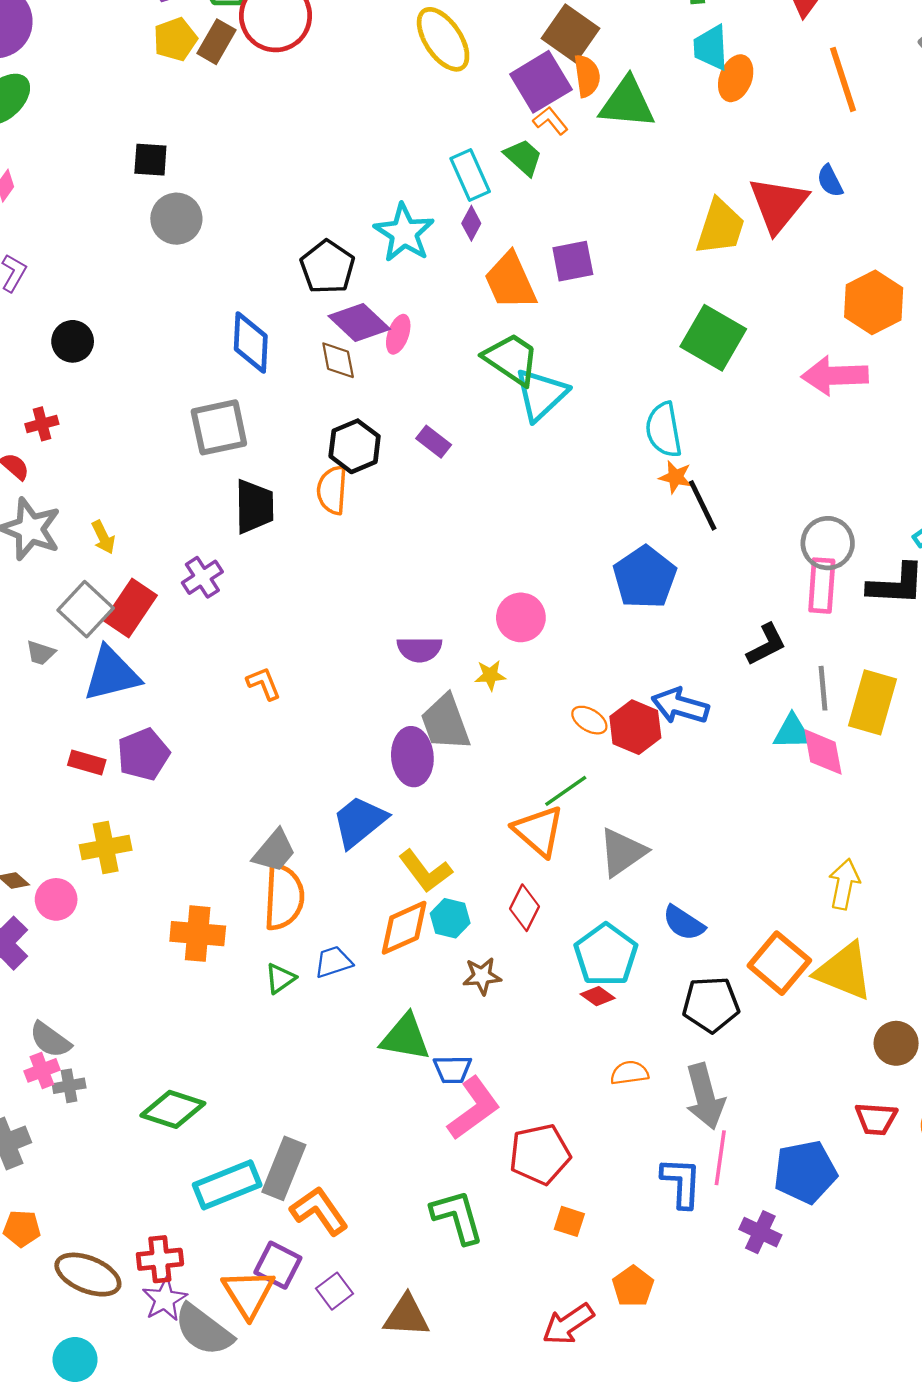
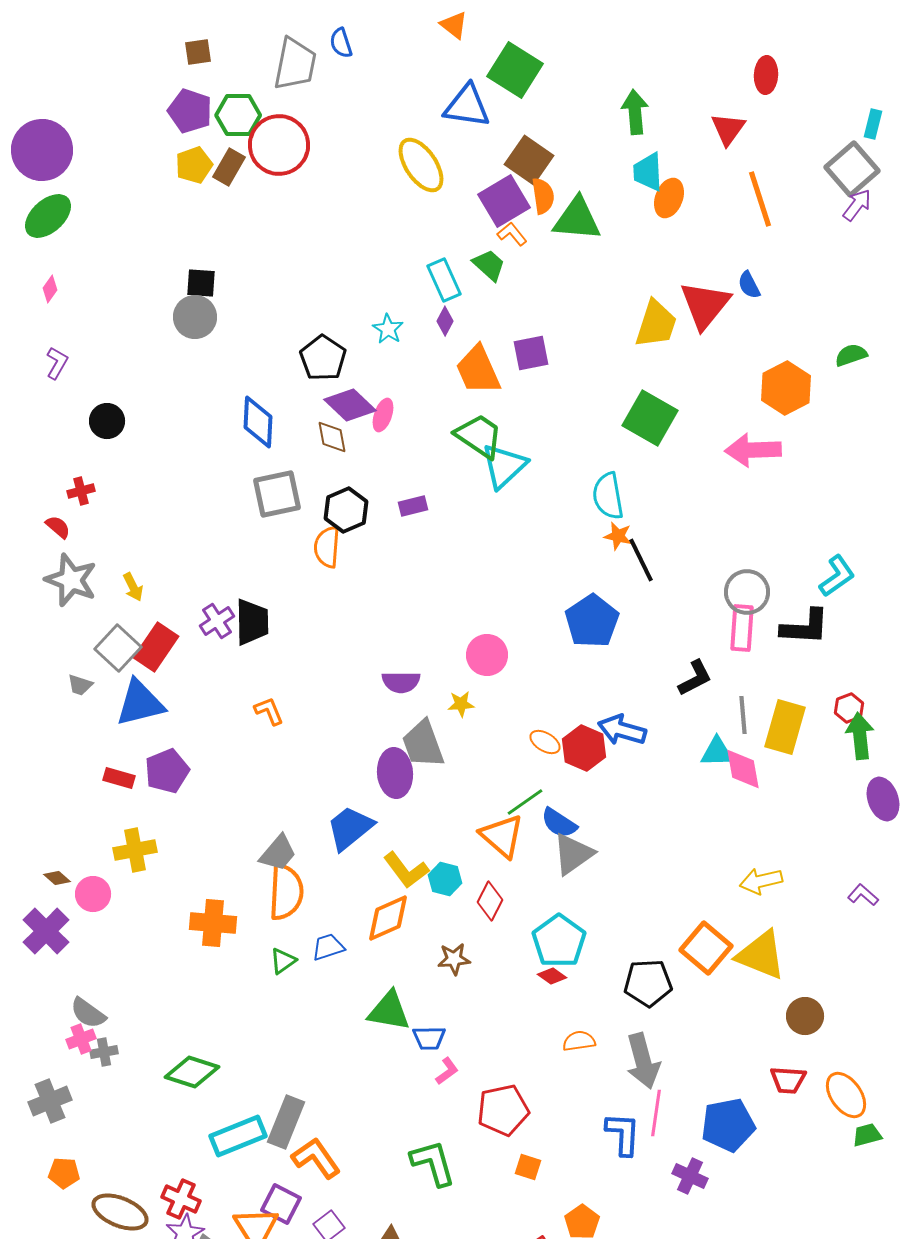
black square: (150, 160) -> (201, 283), moved
cyan star: (404, 233) -> (388, 329), size x0.6
gray square: (219, 427) -> (277, 494), moved
purple rectangle: (434, 442) -> (413, 506), turned -52
black trapezoid: (254, 507) -> (252, 622), moved
yellow arrow: (844, 884) -> (761, 881), turned -114
cyan hexagon: (450, 918) -> (445, 879), moved
blue semicircle: (684, 923) -> (559, 823), moved
pink L-shape: (474, 1108) -> (447, 1071), size x0.5
red cross: (160, 1259) -> (181, 1199), turned 30

